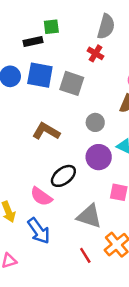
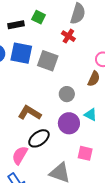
green square: (51, 27) -> (39, 17), moved, turned 32
brown L-shape: (46, 131) -> (30, 113), moved
pink semicircle: (41, 197) -> (20, 155), turned 84

